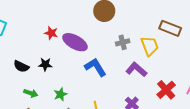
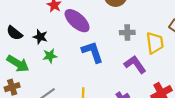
green arrow: (31, 93) -> (18, 64), size x1.5
green star: (60, 94) -> (50, 56), moved

